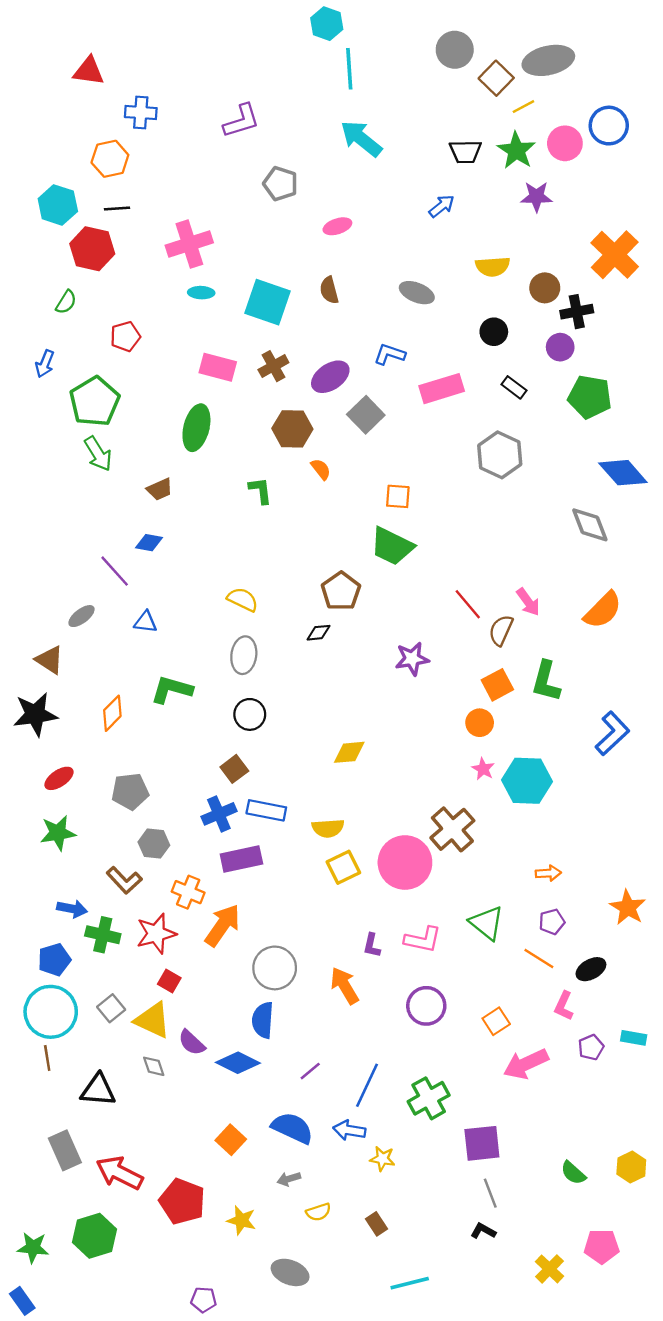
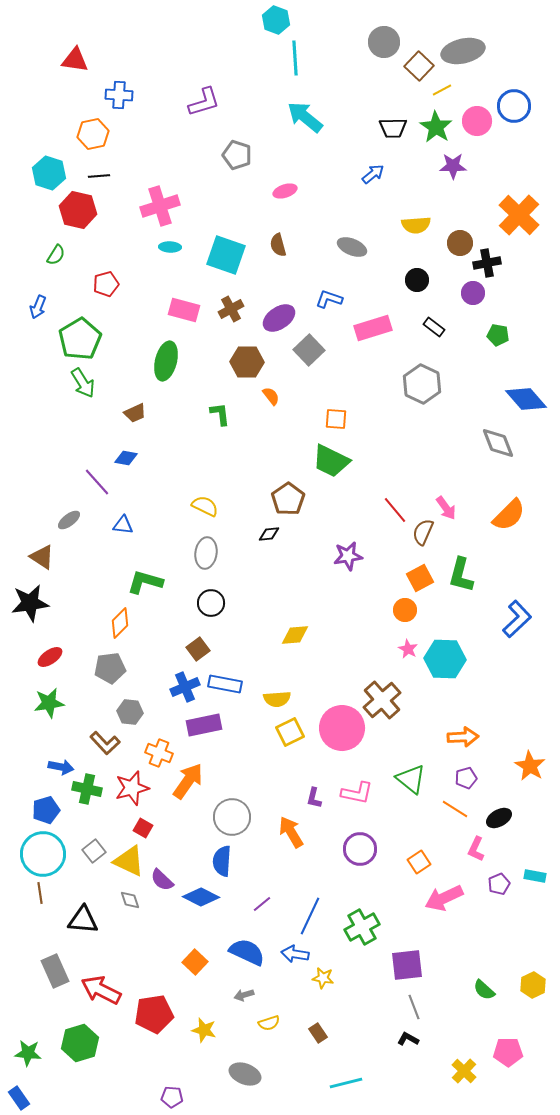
green pentagon: (590, 397) -> (498, 335), size x0.6
orange diamond: (112, 713) -> (120, 623), moved
orange arrow: (548, 873) -> (463, 737), size x1.4
red pentagon: (182, 1201) -> (154, 1014), turned -30

